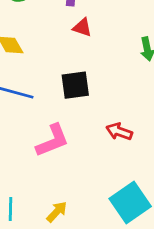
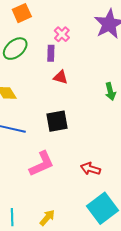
red arrow: (119, 132) -> (90, 169), moved

